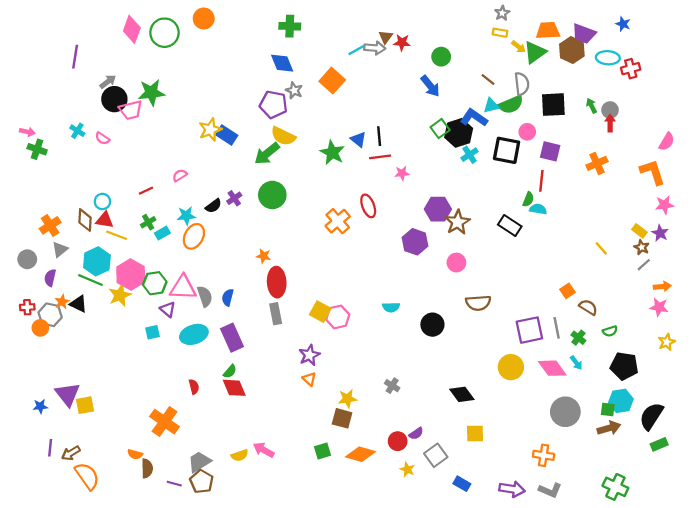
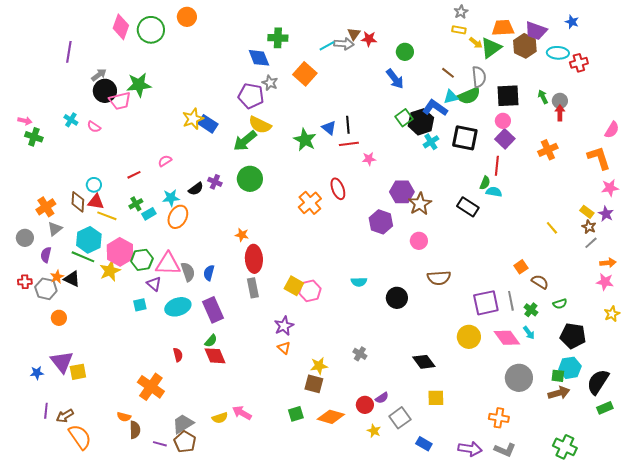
green cross: (290, 26) -> (278, 38), moved
pink circle: (527, 132) -> (503, 121), moved
purple square: (550, 151) -> (505, 139), turned 30
purple cross: (234, 198) -> (215, 182), turned -32
orange circle: (40, 328) -> (59, 318), moved

